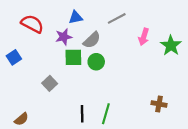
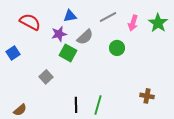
pink arrow: (144, 37) -> (133, 23), moved
green star: (171, 45) -> (158, 23), moved
green square: (73, 57) -> (68, 53), turned 30
green circle: (96, 62) -> (117, 48), moved

